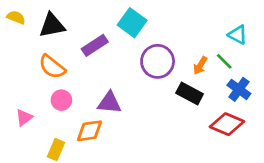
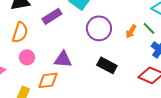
orange semicircle: (52, 67) -> (20, 32), turned -110
black rectangle: (190, 93) -> (107, 65), moved

